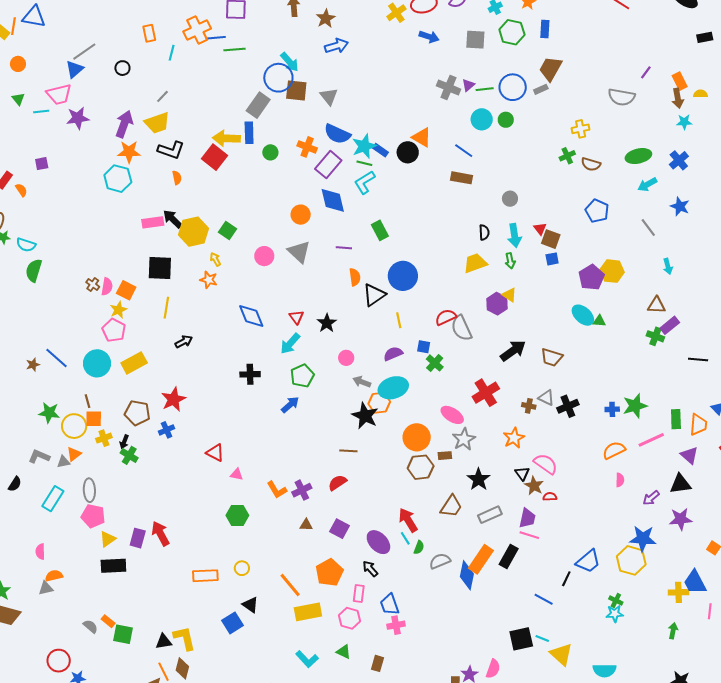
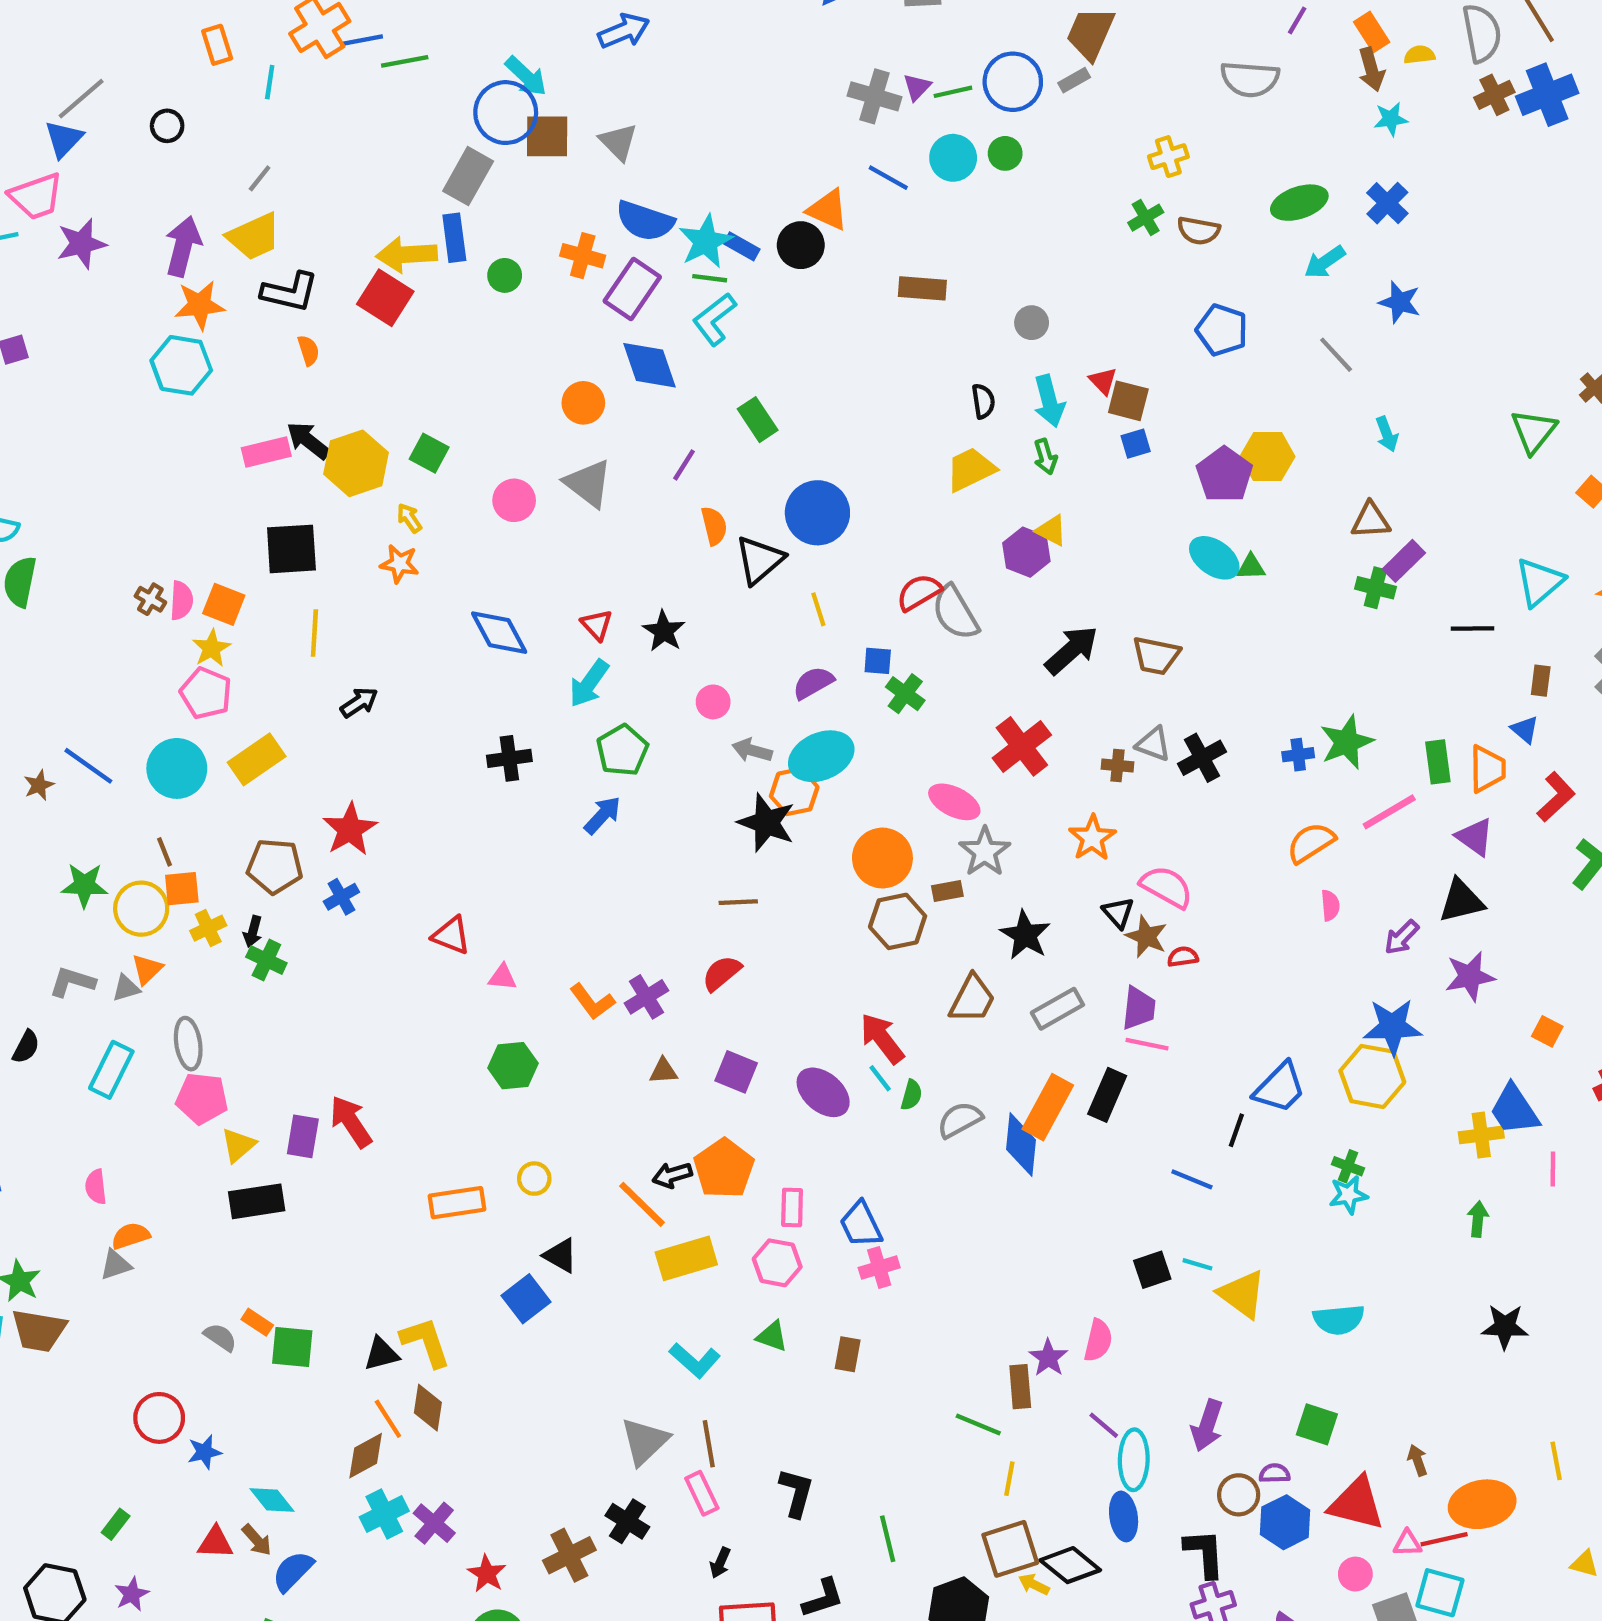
blue line: (464, 151) -> (888, 178), moved
purple line: (344, 248) -> (684, 465), turned -56
black arrow: (370, 569) -> (672, 1175), moved, turned -60
black square: (521, 639) -> (1152, 1270), size x0.7

